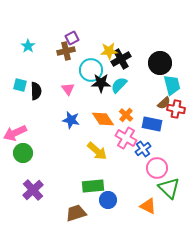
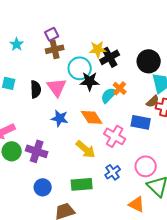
purple square: (72, 38) -> (52, 34), moved
cyan semicircle: (119, 85) -> (109, 95), moved
pink triangle: (68, 89) -> (57, 87), size x1.5
black semicircle: (36, 91) -> (36, 89), moved
orange cross: (126, 115) -> (120, 88), moved
blue cross: (143, 149) -> (113, 172), moved
purple cross: (33, 190) -> (37, 151), moved, turned -30
blue circle: (108, 200) -> (43, 187), moved

